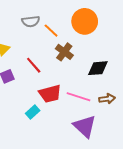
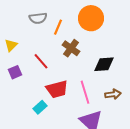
orange line: (51, 31) -> (58, 27), turned 70
pink line: (79, 97) -> (85, 92), turned 55

